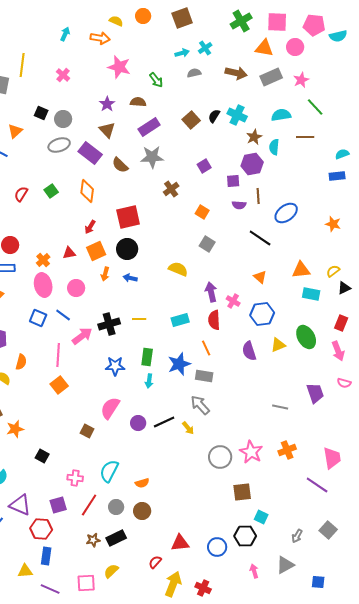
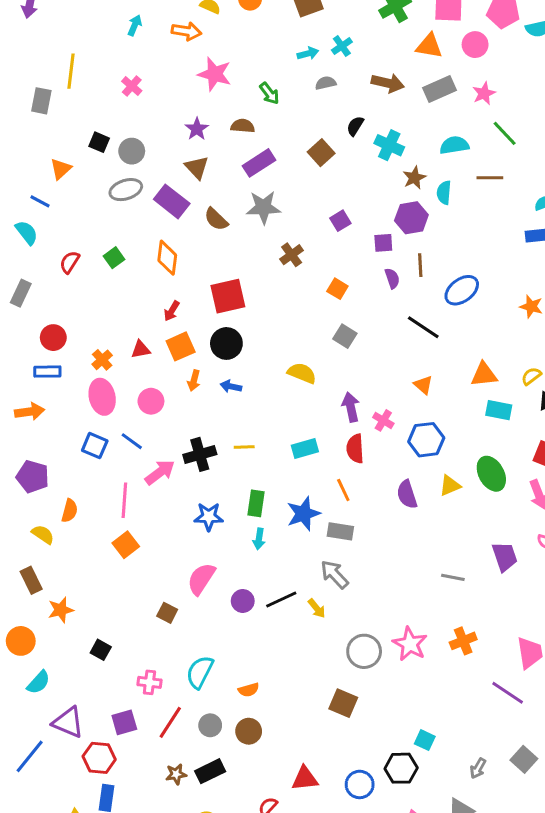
black semicircle: (214, 116) -> (355, 126), moved
purple semicircle: (239, 205) -> (392, 278), turned -112
brown square: (242, 492) -> (343, 703), moved, turned 30

